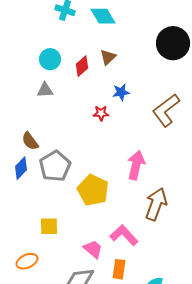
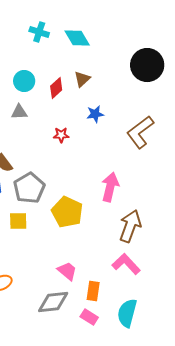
red star: (101, 113) -> (61, 135), moved
yellow square: (49, 226) -> (18, 221), moved
pink L-shape: (124, 235) -> (126, 264), moved

